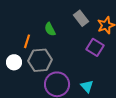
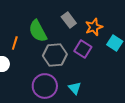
green semicircle: (50, 29) -> (38, 31), size x1.6
gray hexagon: (40, 60) -> (55, 55), moved

